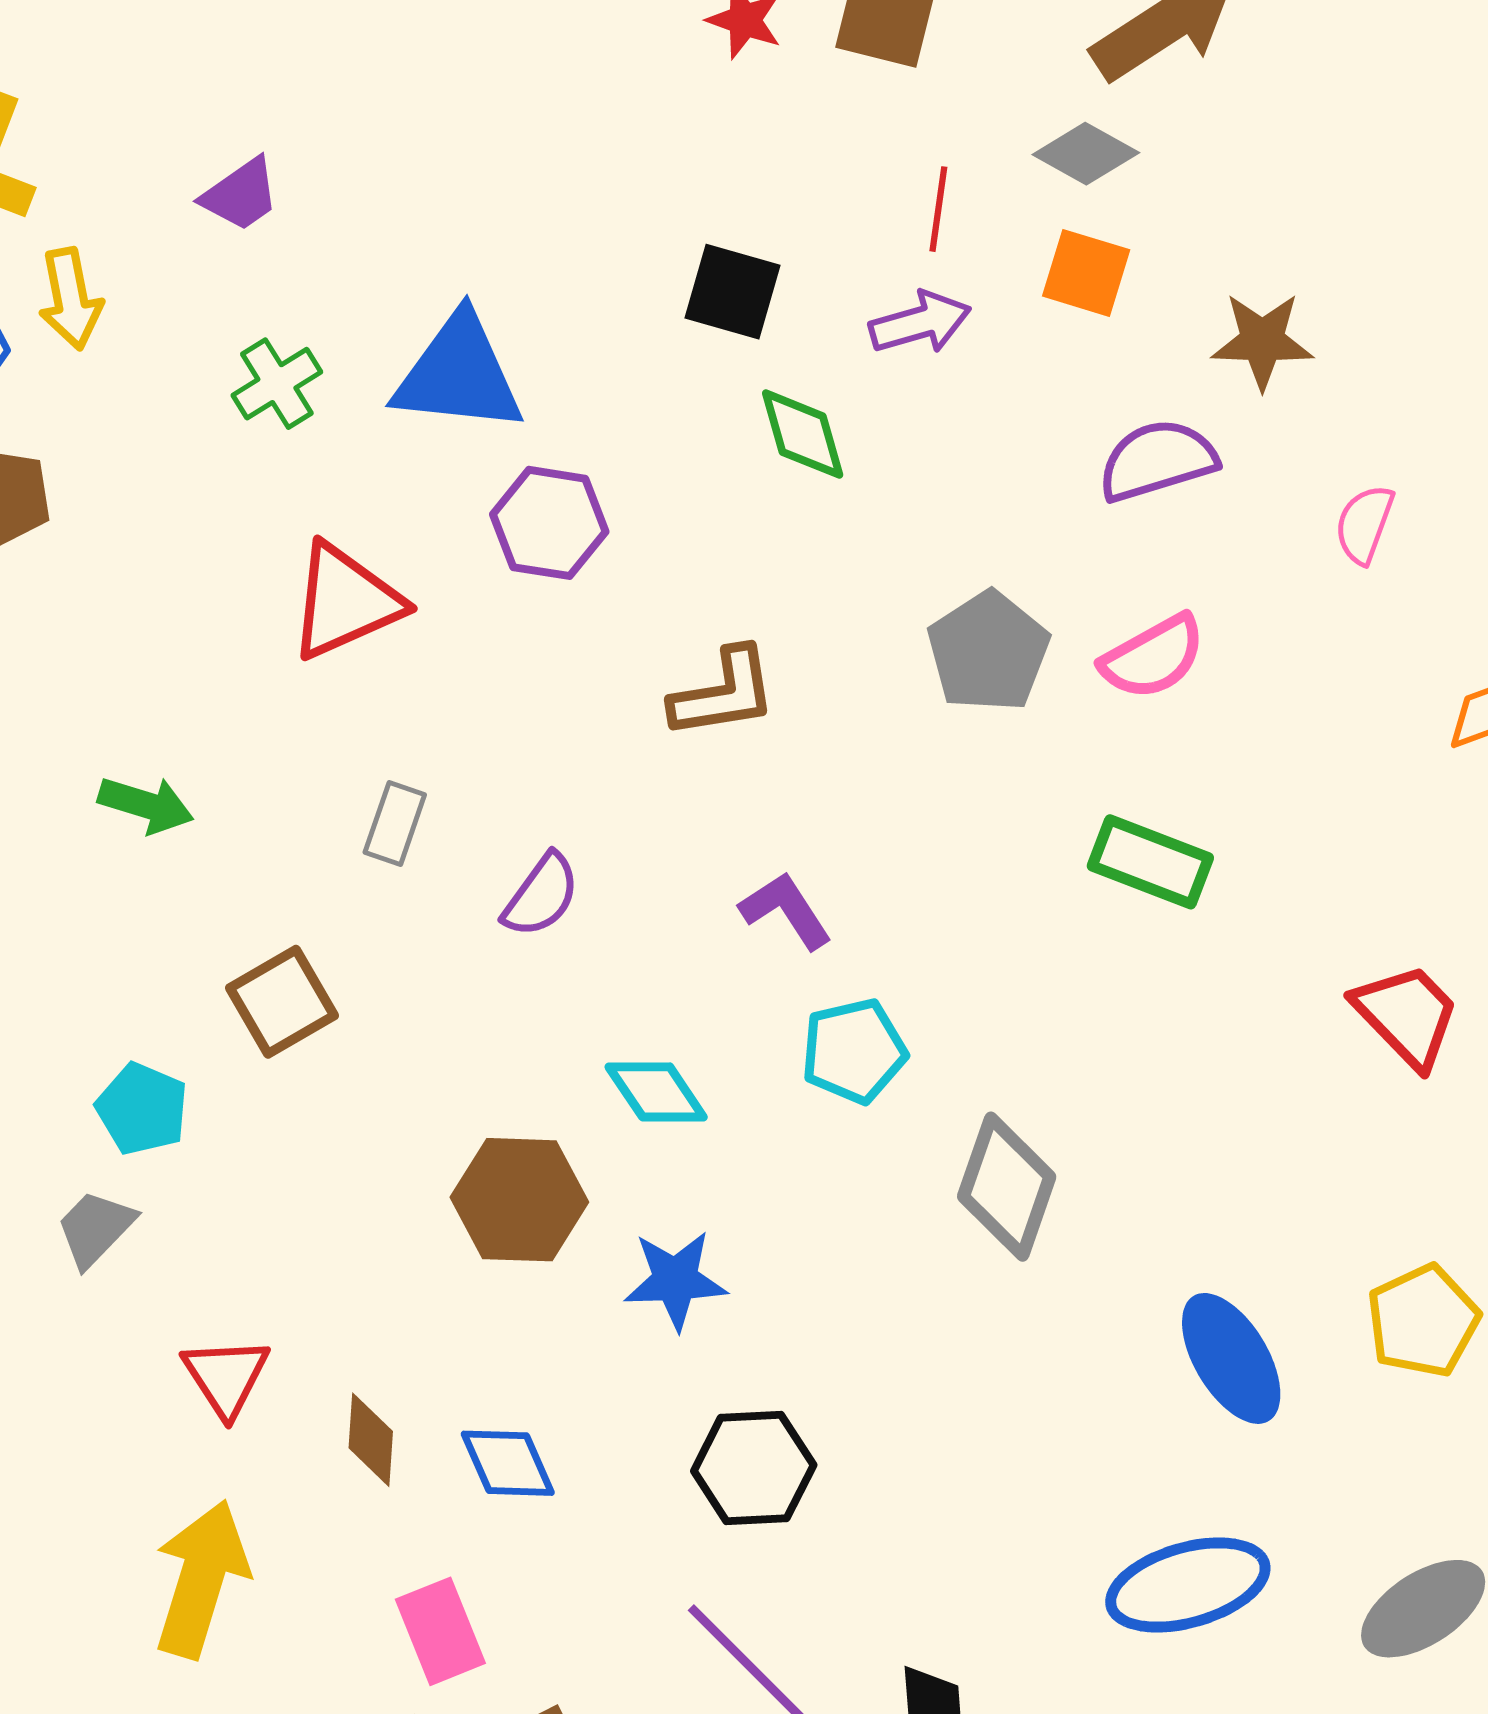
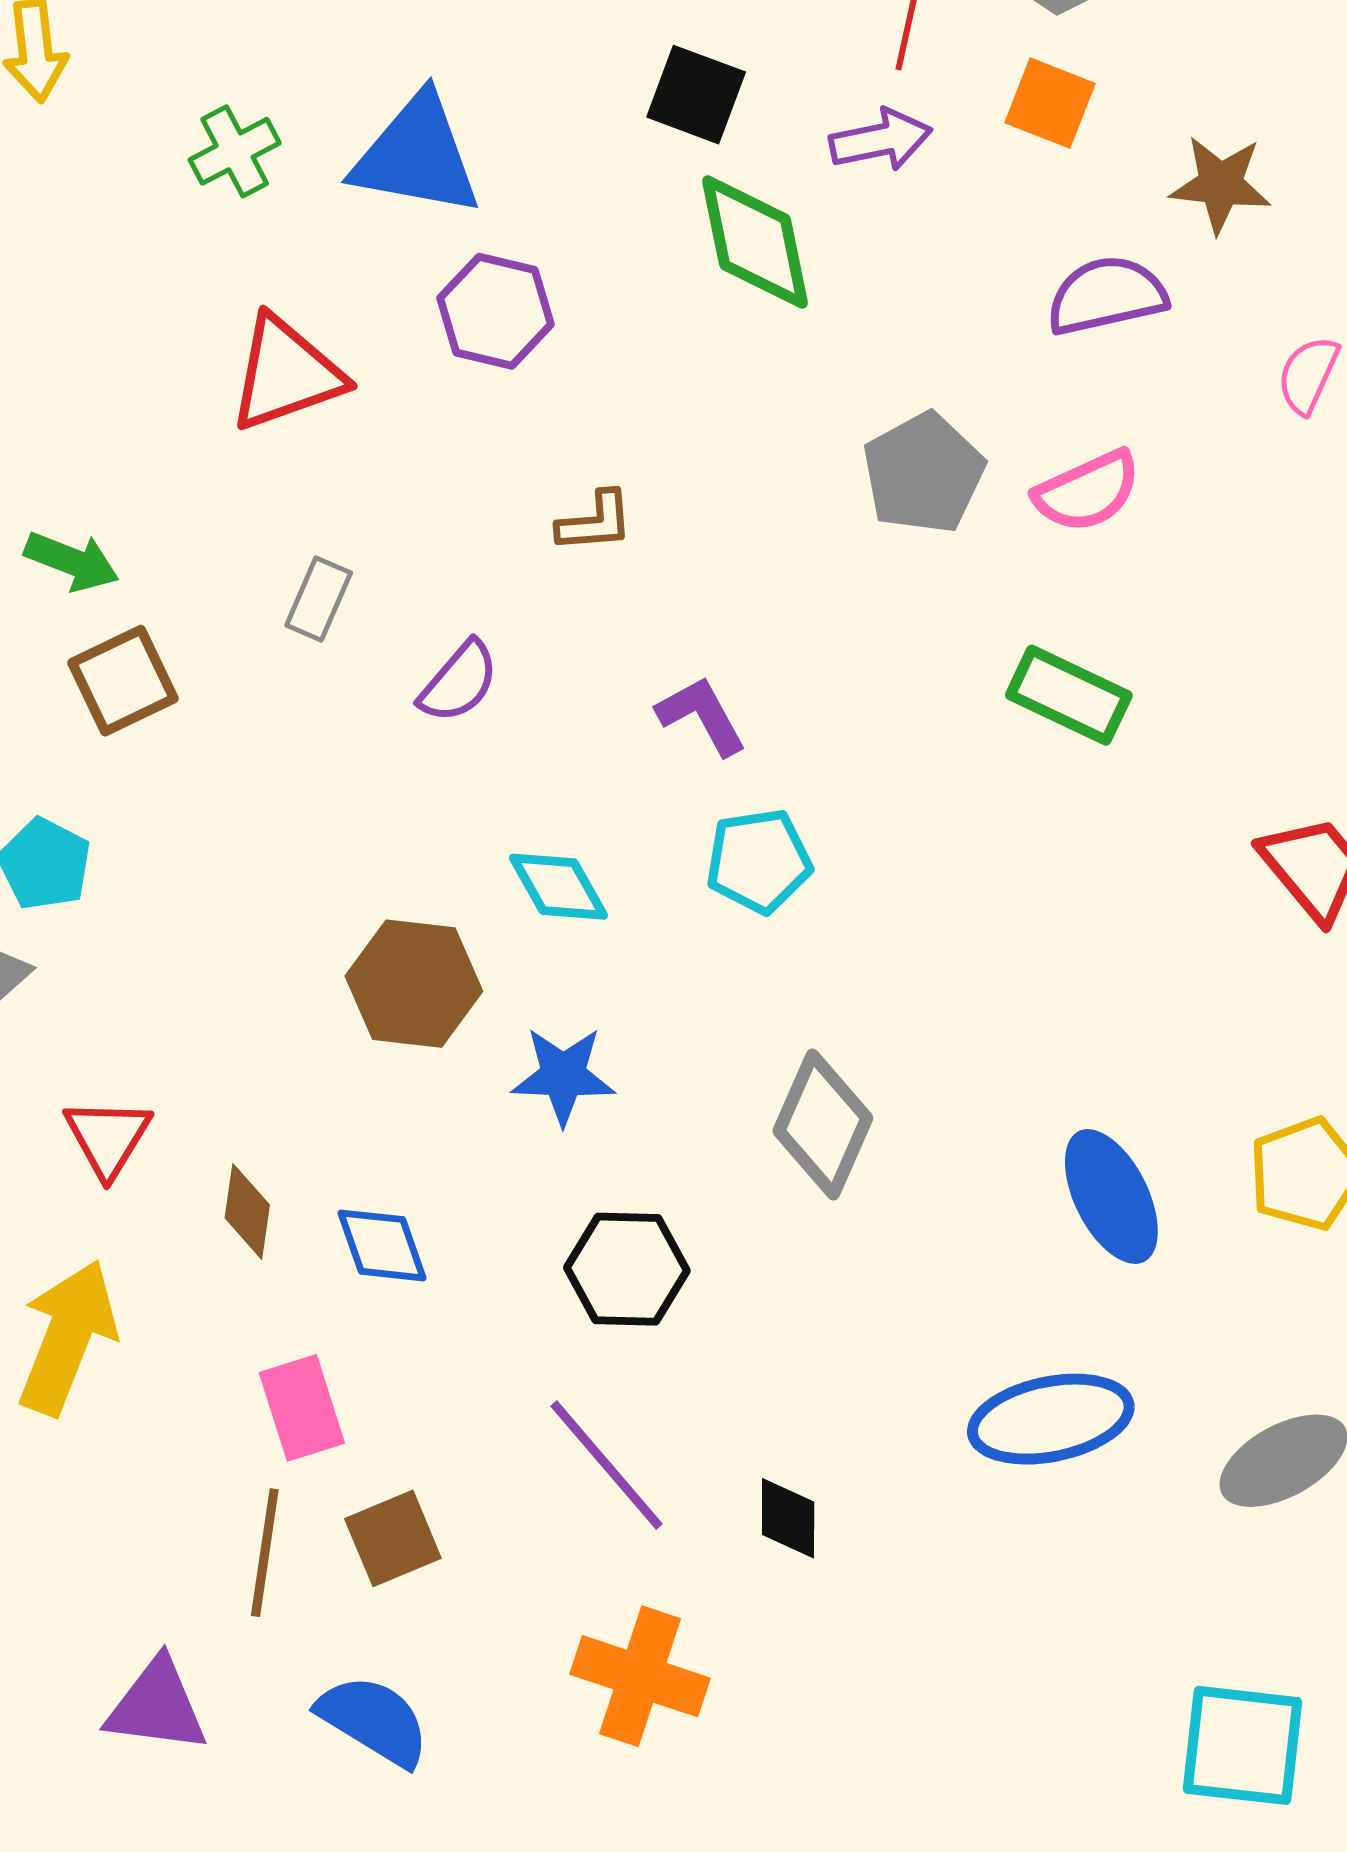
green diamond: (803, 434) -> (755, 242), size x1.4
brown L-shape: (724, 693) -> (595, 522), moved, size x0.7
brown square: (282, 1002) -> (123, 681), moved
gray diamond: (1007, 1187) -> (823, 1124), moved

